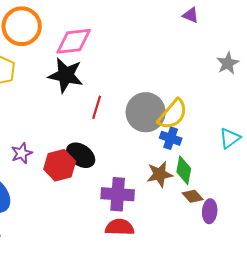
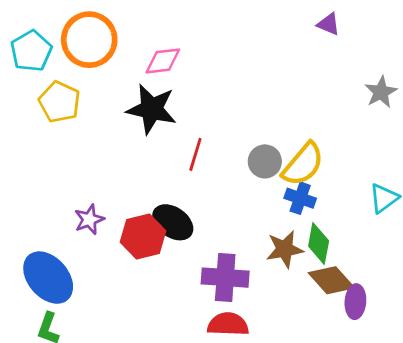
pink diamond: (74, 41) -> (163, 61), size x0.7
gray circle: (146, 112) -> (265, 161), size x0.6
brown diamond: (193, 196) -> (331, 280), size x1.5

